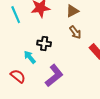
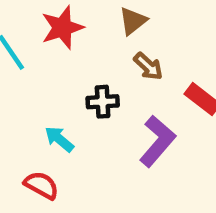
black cross: (44, 43) -> (103, 102), moved
purple L-shape: (54, 76) -> (157, 141), moved

